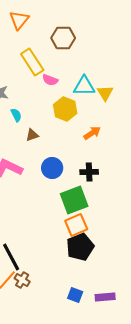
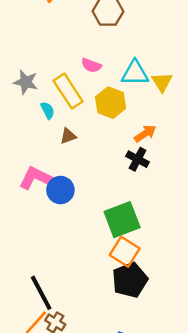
yellow rectangle: (32, 62) -> (68, 91), moved
blue circle: (52, 168) -> (60, 190), moved
black cross: (89, 172) -> (138, 159), moved, turned 30
orange square: (76, 225) -> (125, 252), turned -35

